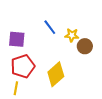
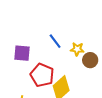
red pentagon: (23, 66) -> (42, 75), moved, turned -30

